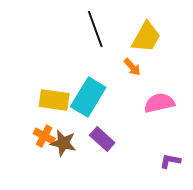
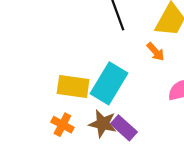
brown star: (63, 143) -> (103, 124), moved

